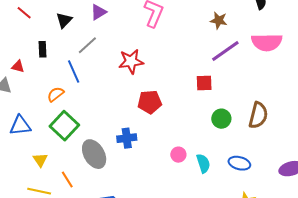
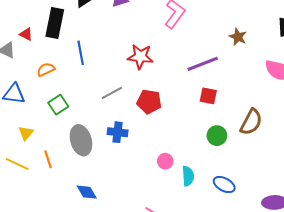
gray line: (87, 45) -> (112, 93), moved
black rectangle: (43, 49) -> (55, 23), size x1.8
purple line: (225, 51) -> (203, 64), moved
orange semicircle: (56, 94) -> (46, 69), moved
brown semicircle: (258, 115) -> (251, 122), moved
green square: (64, 126) -> (58, 105), size x0.7

